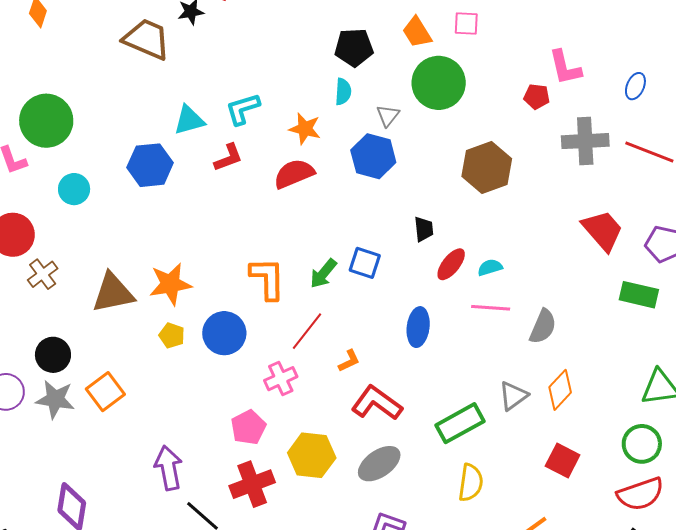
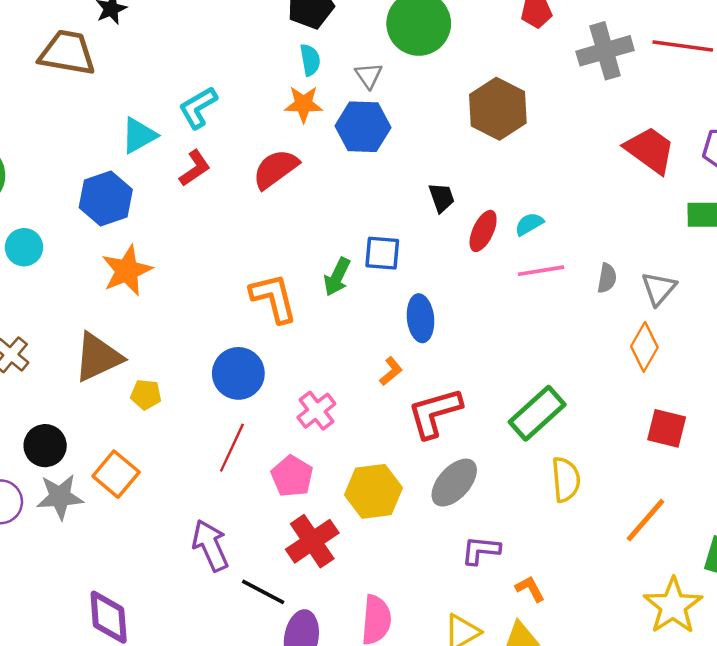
orange star: (305, 129) -> (304, 104), moved
orange star: (170, 284) -> (127, 271), moved
blue ellipse: (418, 327) -> (420, 318), moved
gray semicircle: (543, 327) -> (607, 278), size x0.7
red line: (307, 331) -> (232, 448), moved
yellow pentagon: (172, 336) -> (146, 395), moved
gray triangle: (513, 396) -> (659, 289), moved
red L-shape: (377, 403) -> (435, 413), turned -39

